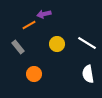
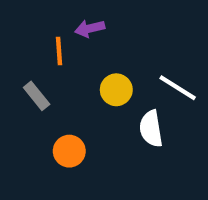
orange line: (29, 25) -> (59, 51), turned -64
white semicircle: (88, 74) -> (151, 129), moved

